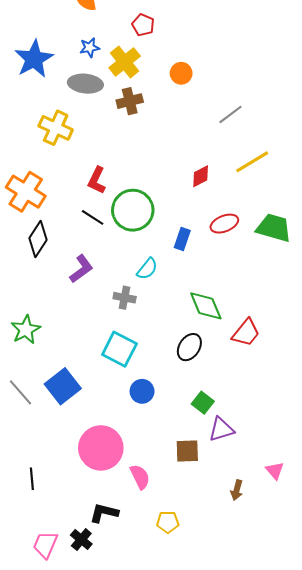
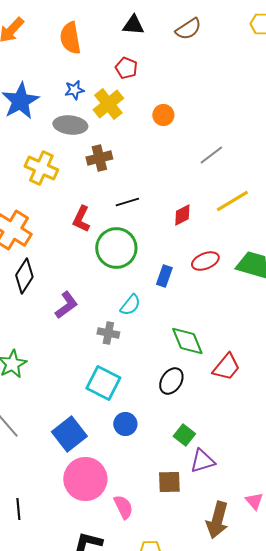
brown cross: (130, 101) -> (99, 158), moved
black line: (93, 217) -> (127, 202), moved, turned -50
blue square: (63, 386) -> (69, 434), moved
brown arrow: (237, 490) -> (217, 520), size x1.8

